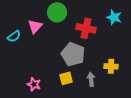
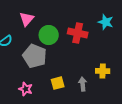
green circle: (57, 12) -> (49, 35), moved
pink triangle: (35, 26) -> (27, 19), moved
gray pentagon: (73, 54) -> (35, 56), moved

